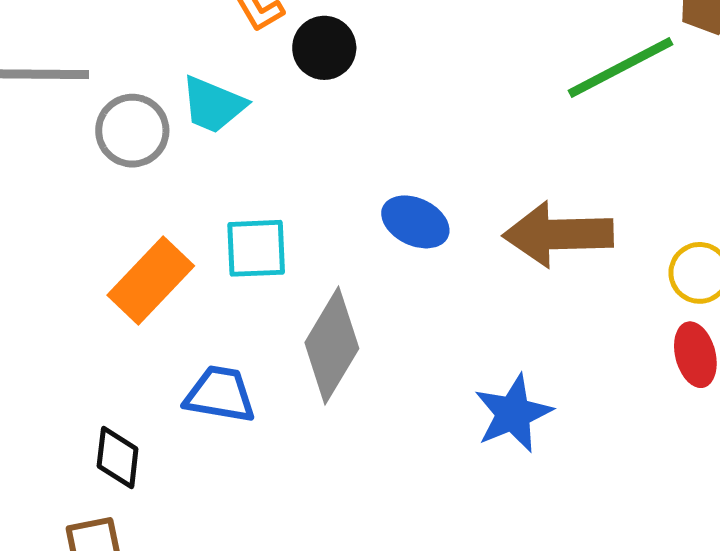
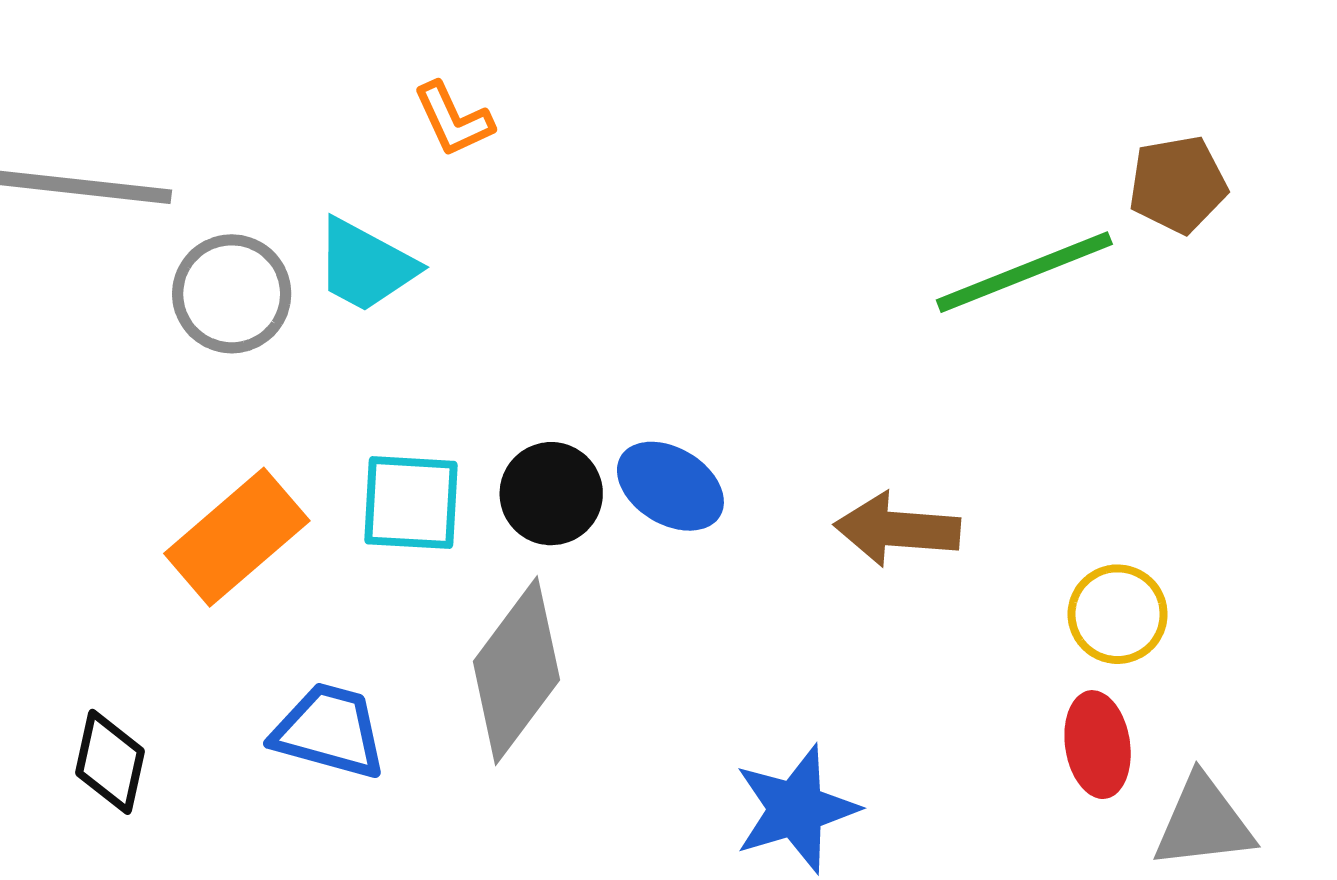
black circle: (324, 48) -> (551, 494), moved
brown arrow: (558, 234) -> (897, 529), size x0.7
black diamond: (118, 458) -> (110, 762), moved

